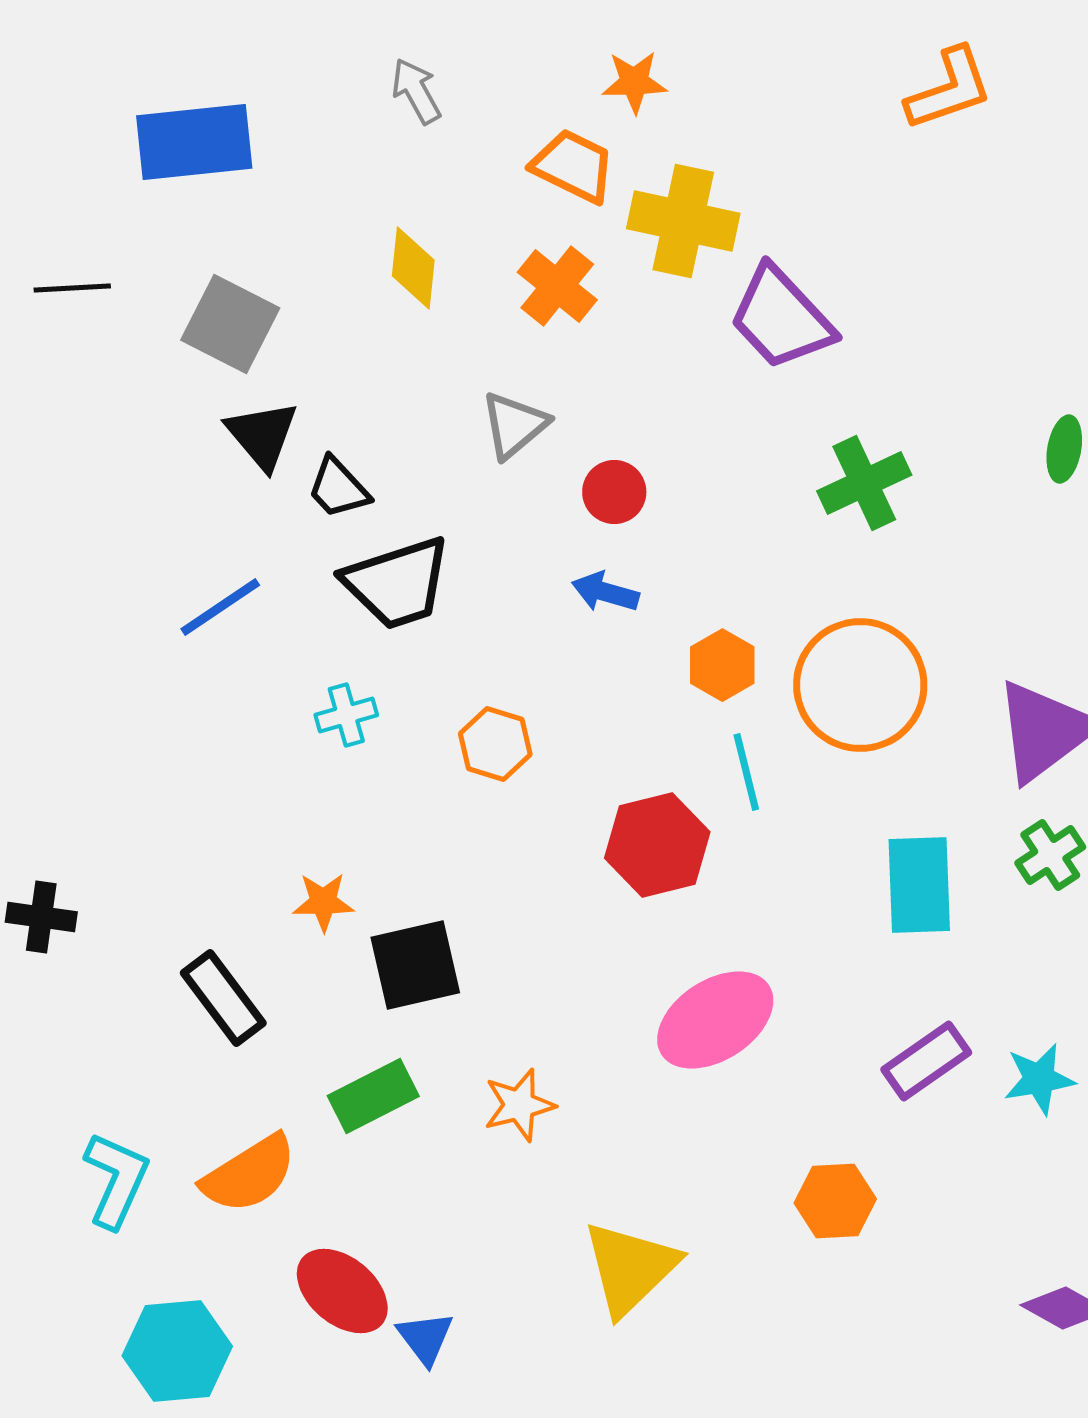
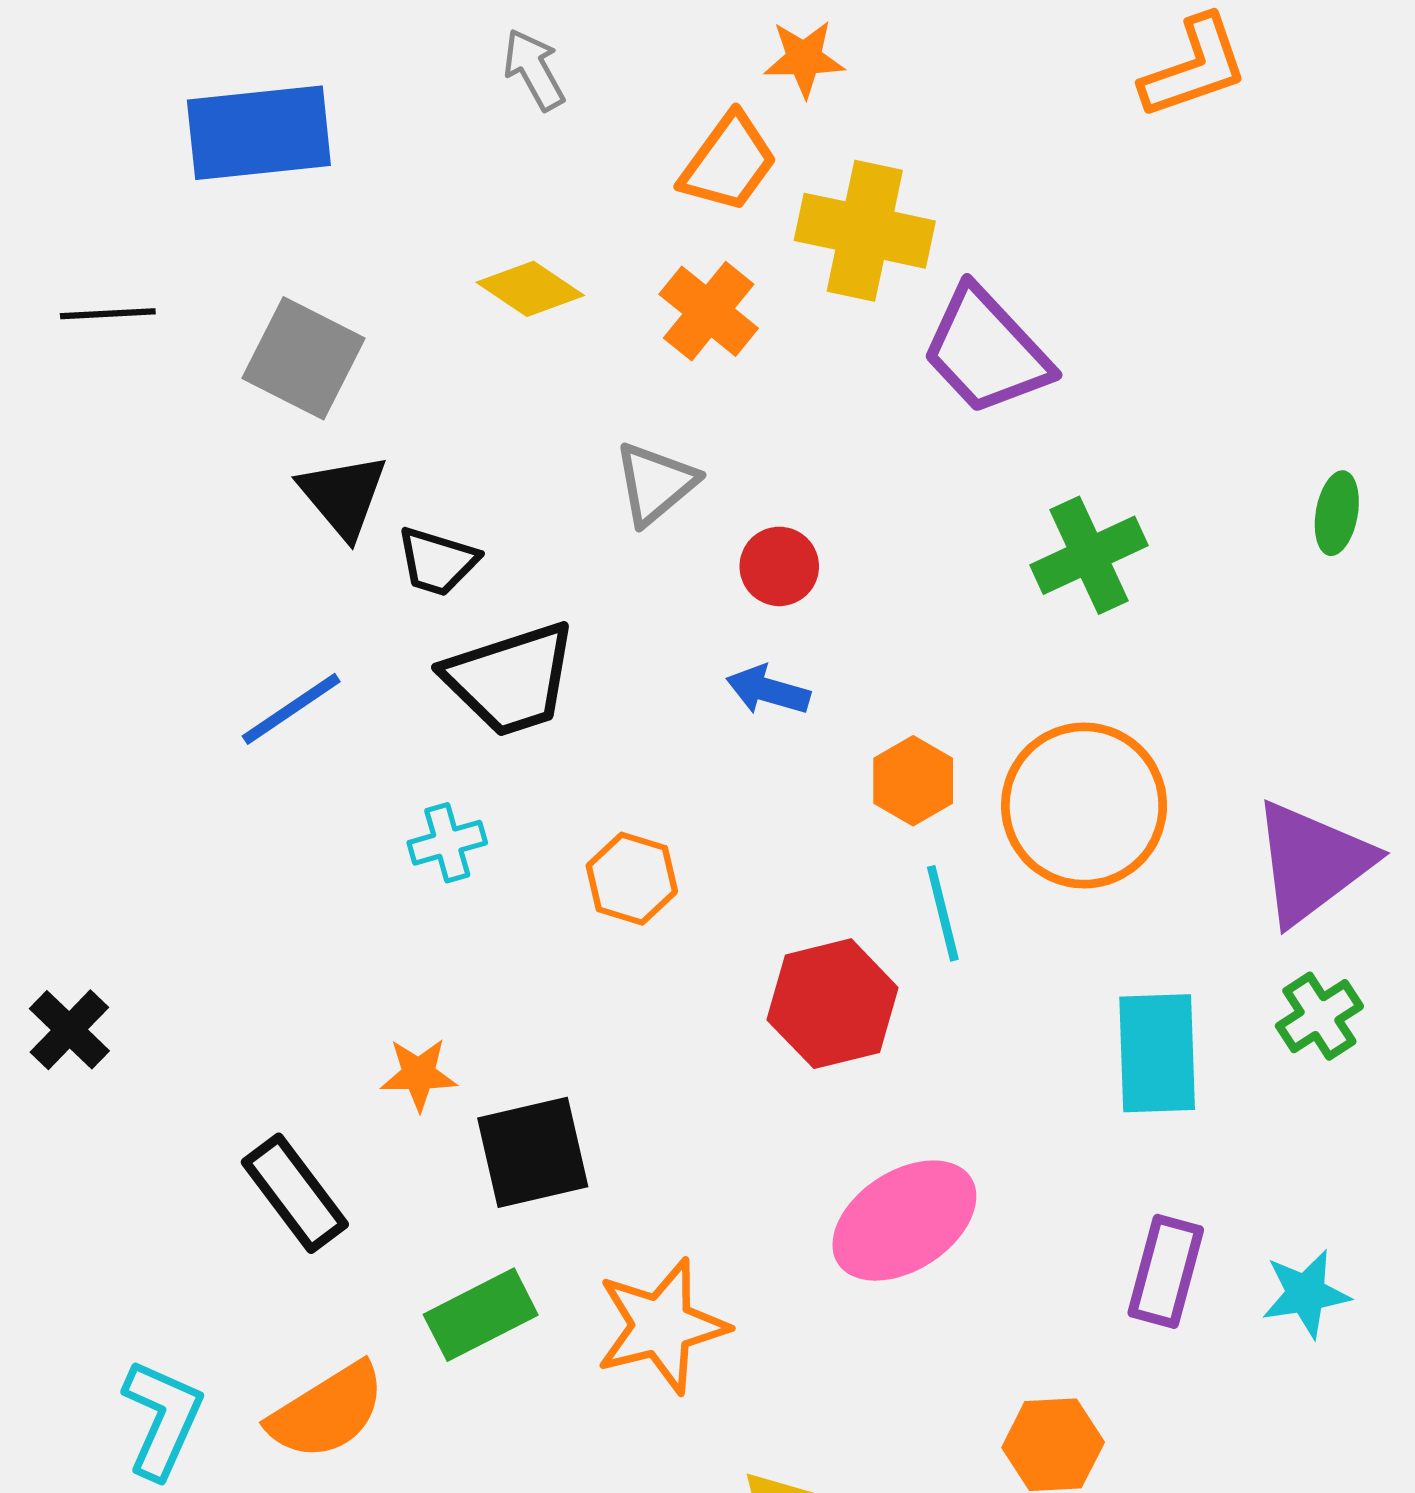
orange trapezoid: (573, 166) -> (728, 163), turned 100
yellow diamond: (413, 268) -> (530, 289), turned -62
black trapezoid: (338, 488) -> (437, 561), turned -30
black cross: (41, 917) -> (69, 1030), moved, turned 36
purple rectangle: (926, 1061) -> (1166, 1271), turned -40
orange star: (519, 1105) -> (662, 1326), size x1.5

